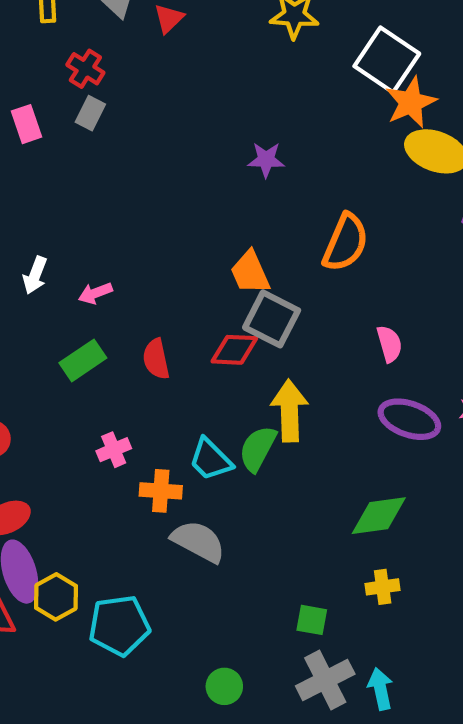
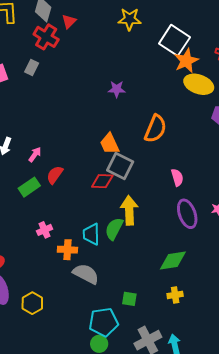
red cross: (85, 69) -> (46, 37), moved, size x1.4
pink arrow: (95, 293) -> (35, 154), turned 147
red semicircle: (156, 359) -> (55, 175), moved, turned 48
purple ellipse: (409, 419) -> (187, 214), turned 52
cyan trapezoid: (211, 459) -> (91, 234), turned 45
yellow hexagon: (56, 597) -> (32, 303), moved
green square: (312, 620) -> (129, 299), moved
cyan pentagon: (119, 626) -> (104, 322), moved

